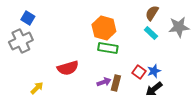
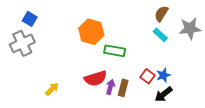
orange hexagon: (104, 28) -> (91, 32), moved
red semicircle: (68, 68) -> (96, 78), moved
purple arrow: (104, 82) -> (110, 87), turned -56
yellow arrow: (37, 88) -> (52, 89), moved

